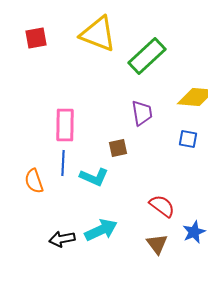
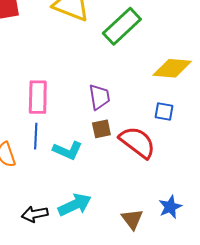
purple trapezoid: (142, 113) -> (99, 97), moved
brown square: (118, 148) -> (101, 129), moved
red semicircle: (162, 206) -> (137, 142), moved, size x1.4

